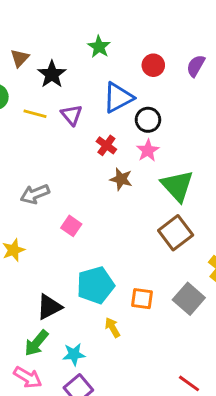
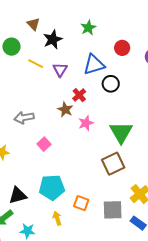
brown triangle: (20, 58) -> (33, 24), turned -40
pink star: (148, 150) -> (86, 123), moved
brown star: (121, 179) -> (65, 109), moved
gray square: (189, 299) -> (113, 210), turned 35

